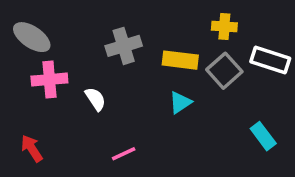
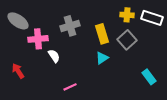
yellow rectangle: (180, 60) -> (102, 34), turned 66
white rectangle: (270, 60) -> (152, 18), moved
pink cross: (49, 80) -> (38, 39), moved
red arrow: (32, 148) -> (18, 71), moved

